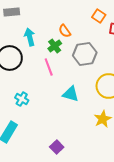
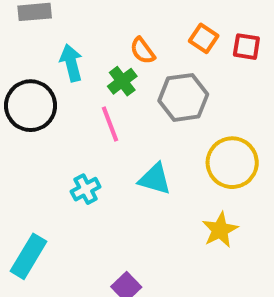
orange square: (99, 16) -> (204, 38), moved
cyan cross: (22, 99) -> (86, 189), moved, turned 32

